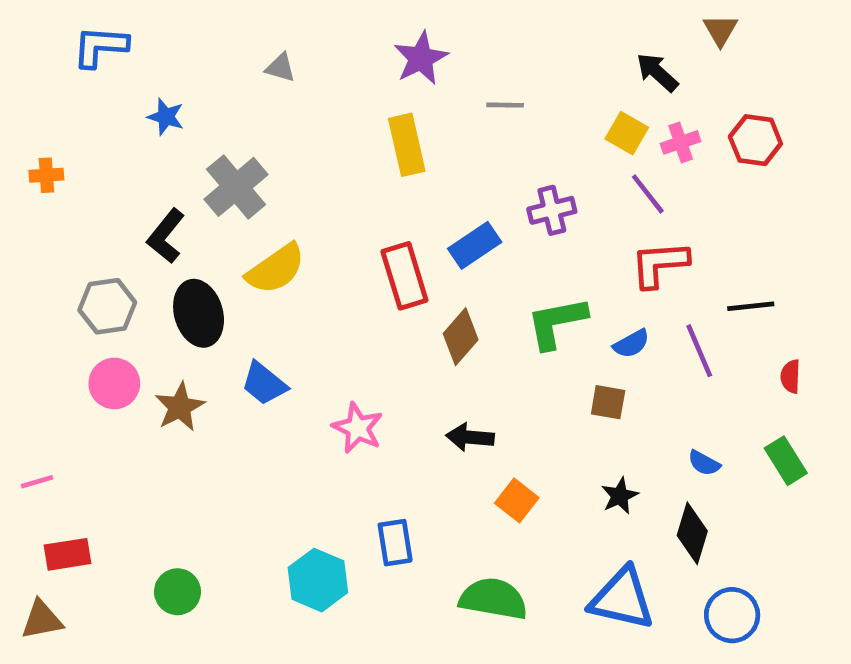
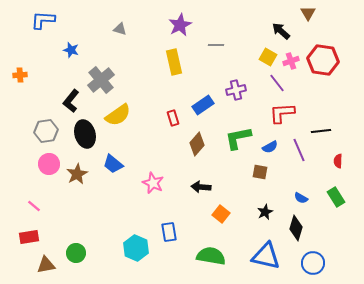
red hexagon: (755, 140) -> (323, 60), size x1.4
red rectangle: (404, 276) -> (173, 118), size x0.6
pink line: (37, 482) -> (34, 206), moved, turned 56
brown triangle: (42, 620) -> (46, 265), moved

